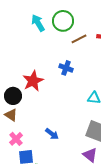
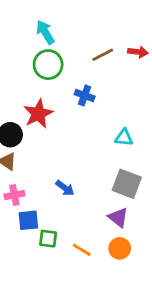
green circle: (63, 21) -> (48, 65), moved
pink cross: (16, 139) -> (14, 195), turned 32

